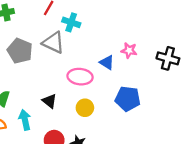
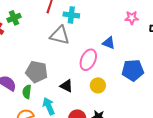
pink star: (129, 50) -> (132, 18), moved
gray pentagon: (20, 51) -> (37, 72), moved
pink ellipse: (80, 77) -> (88, 60), turned -60

